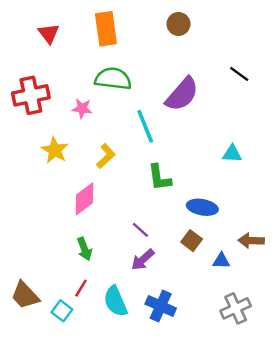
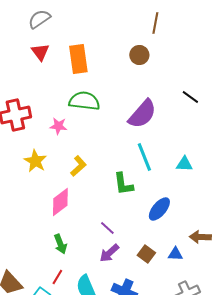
red triangle: (49, 34) -> (40, 52), moved
cyan line: (145, 126) -> (144, 157), moved
blue ellipse: (202, 207) -> (159, 209), turned -60
brown square: (192, 241) -> (146, 254), moved

